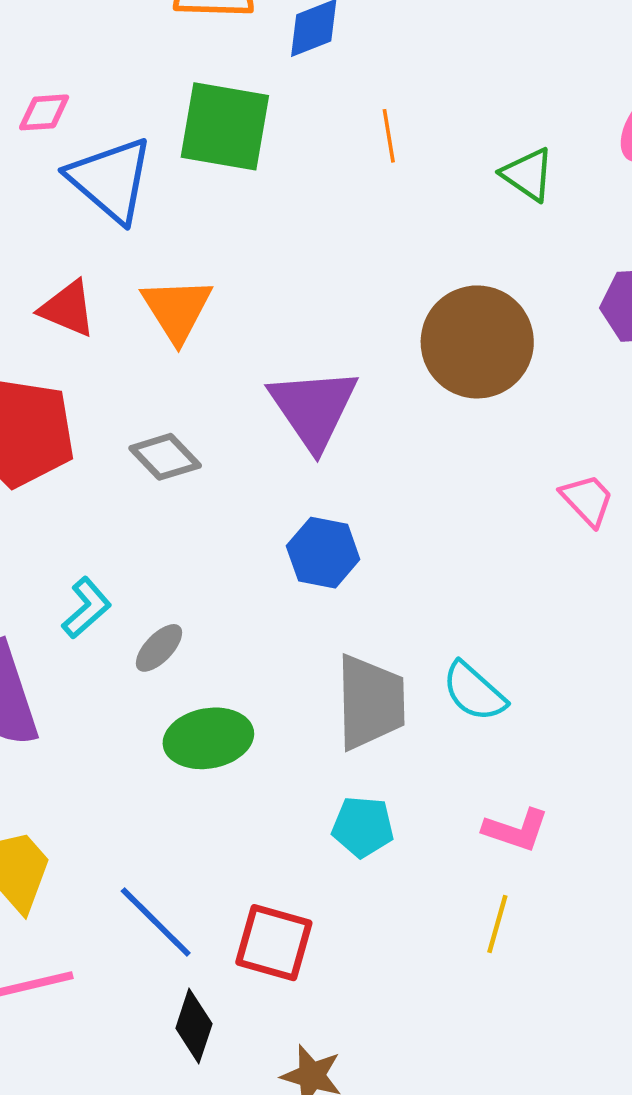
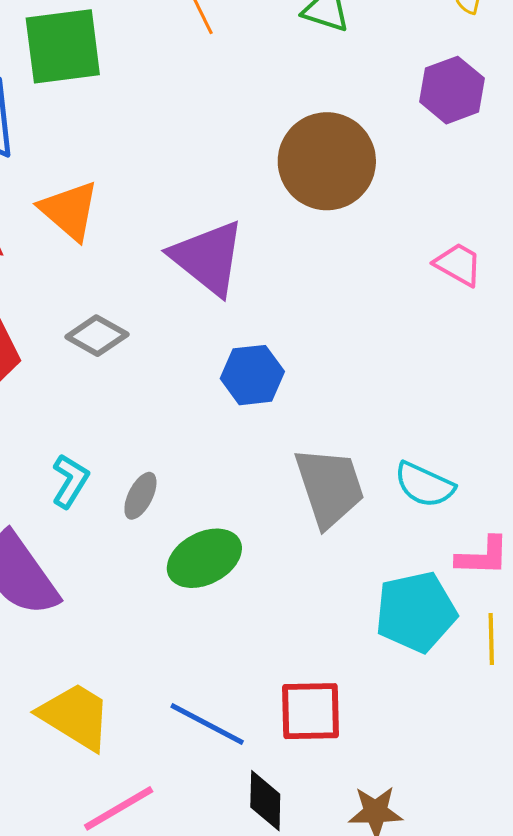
cyan semicircle: (474, 692) -> (424, 485), moved
cyan pentagon: (363, 827) -> (416, 612), moved, size x1.5

